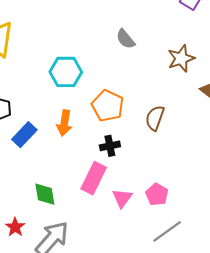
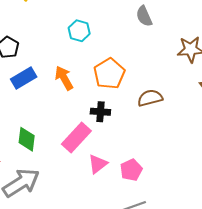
cyan hexagon: (66, 72) -> (79, 31), size x0.7
brown semicircle: (155, 118) -> (150, 98), turned 40
orange arrow: (64, 123) -> (64, 78), turned 125

